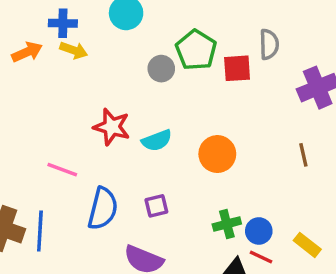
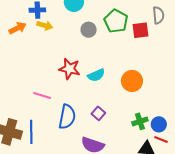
gray circle: (161, 69) -> (89, 30), moved
purple square: (156, 206) -> (98, 113), turned -32

